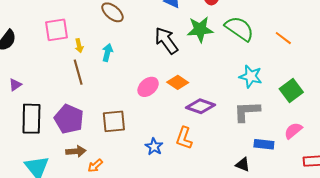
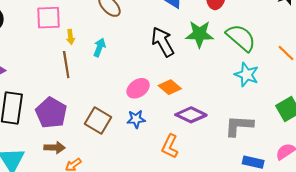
cyan star: (251, 76) -> (247, 75), moved
brown square: (114, 121) -> (98, 121), turned 30
blue star: (154, 147) -> (136, 119), moved, turned 30

